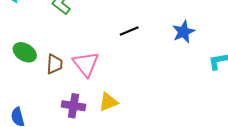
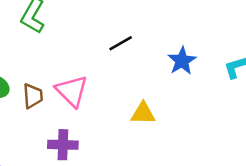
blue star: (183, 32) -> (182, 61), moved
yellow triangle: (108, 102) -> (143, 113), moved, turned 30

